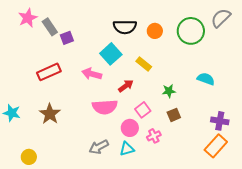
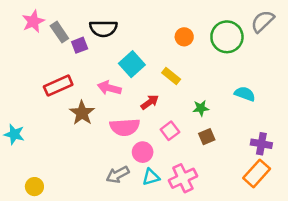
black semicircle: (125, 27) -> (103, 29), moved
brown star: (50, 114) -> (82, 113), moved
pink circle: (130, 128) -> (143, 152), moved
pink cross: (154, 136) -> (183, 178), moved, size x1.6

